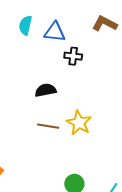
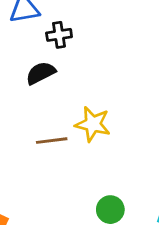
black semicircle: (46, 90) -> (41, 73), moved

